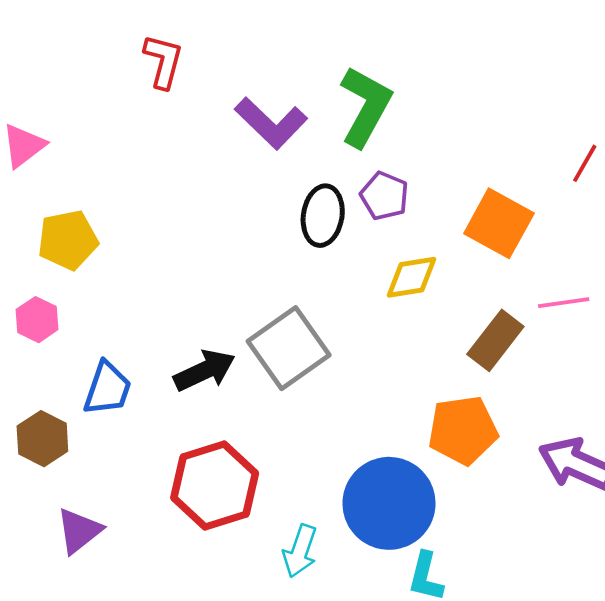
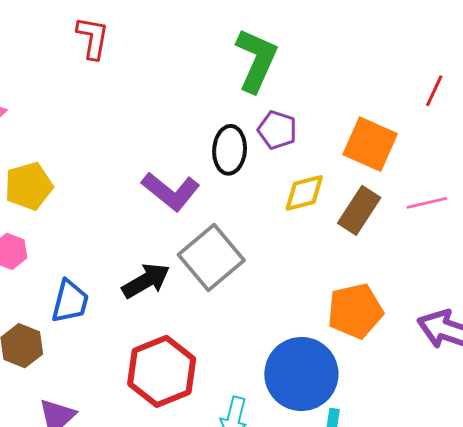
purple L-shape: (271, 123) -> (171, 191), moved
brown rectangle: (495, 340) -> (359, 210), moved

